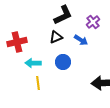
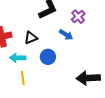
black triangle: (56, 37) -> (31, 38), moved

